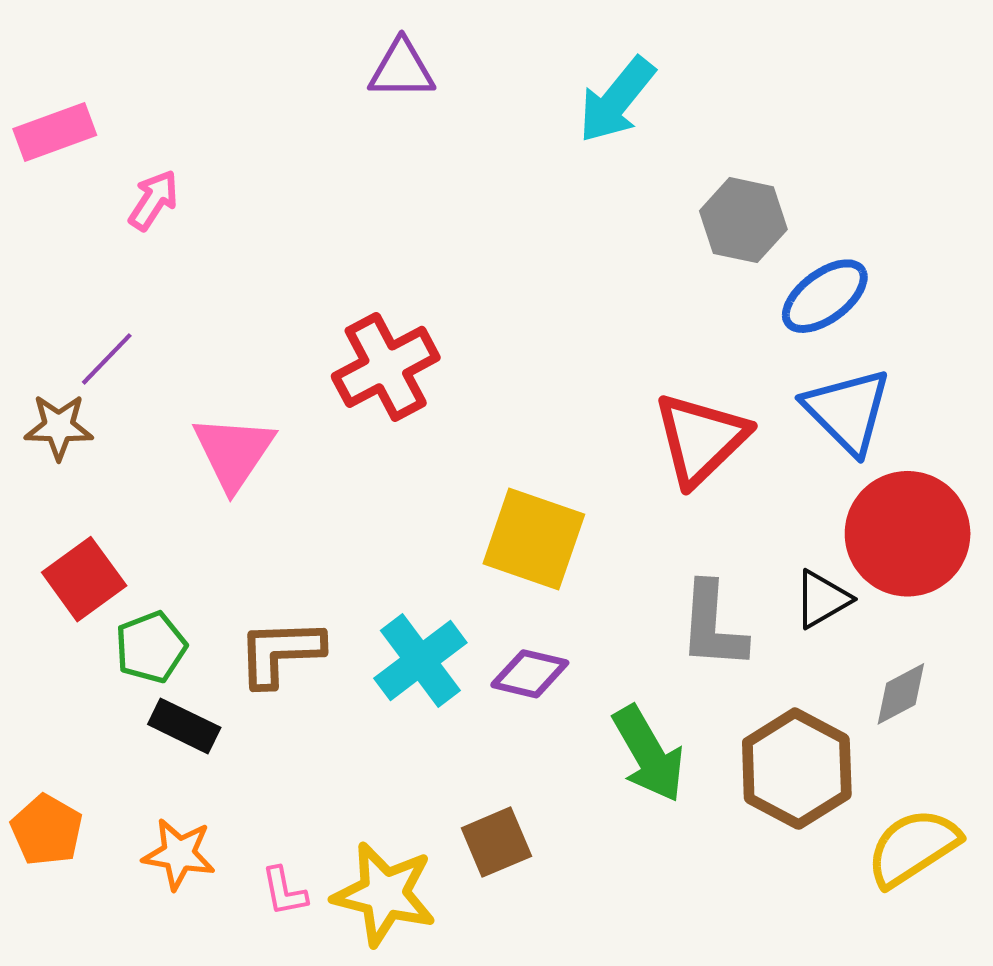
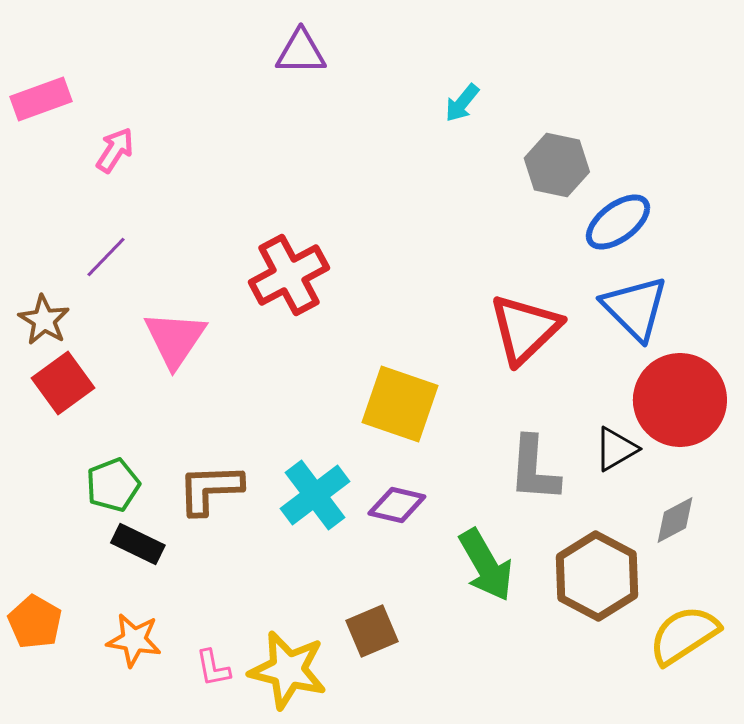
cyan arrow: (617, 100) -> (462, 103), moved, size x0.6
purple line: (107, 359) -> (106, 257), moved
brown star: (59, 427) -> (44, 320), turned 30
red square: (84, 579) -> (63, 383), moved

